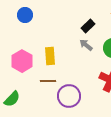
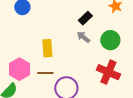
pink hexagon: (22, 61) -> (19, 69), moved

